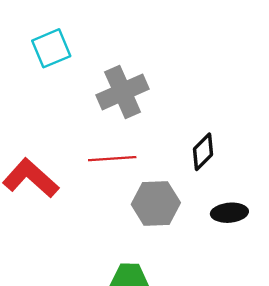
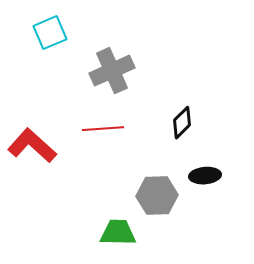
gray hexagon: (156, 203) -> (157, 196), moved

